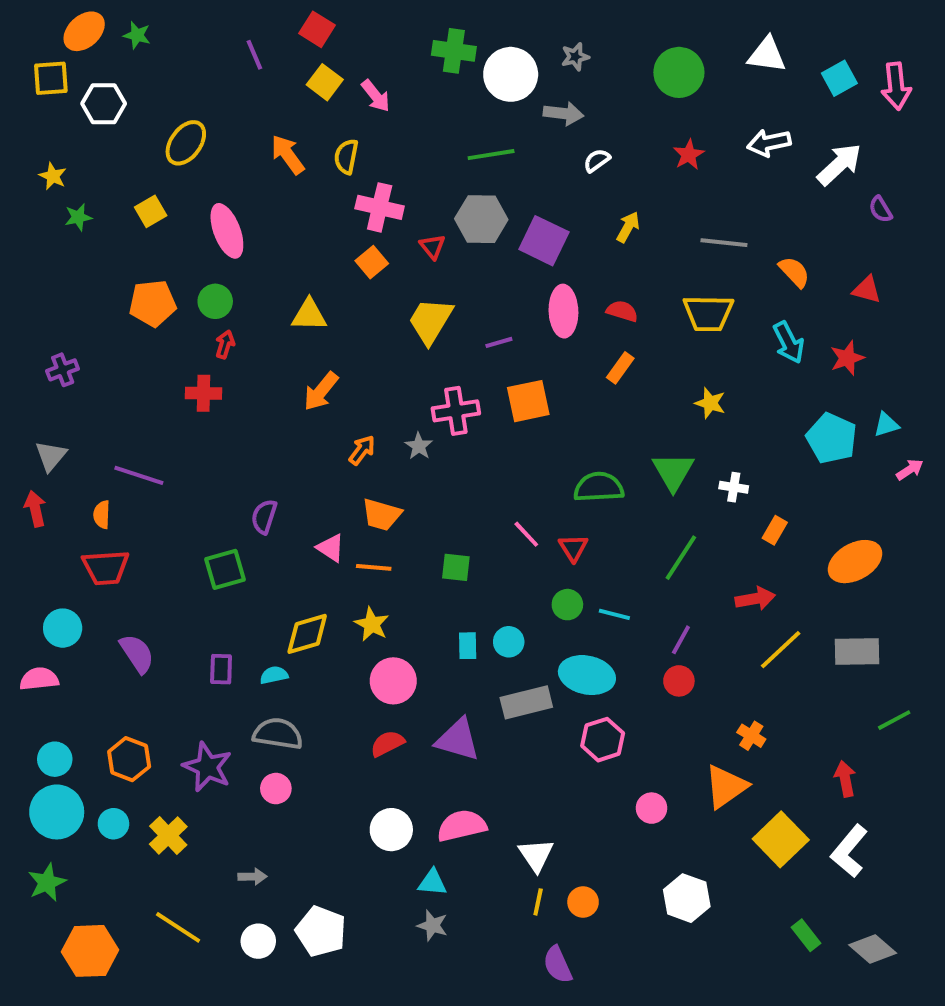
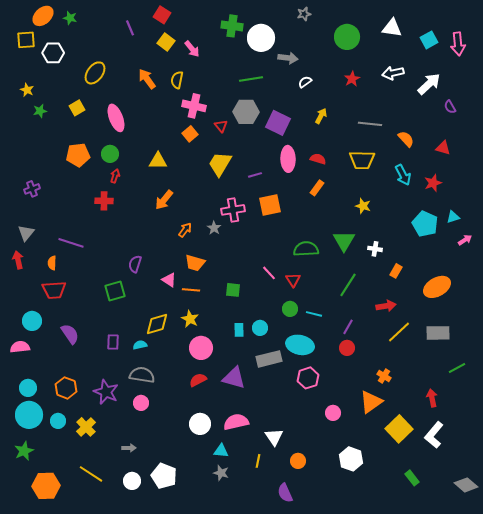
gray star: (575, 57) -> (304, 14), moved
yellow line: (538, 902) -> (258, 461), moved
gray diamond: (873, 949) -> (466, 485), moved

